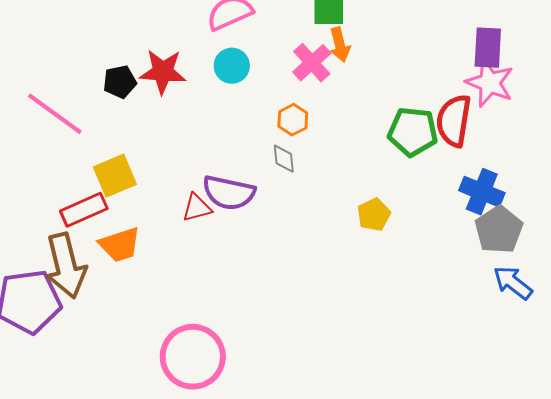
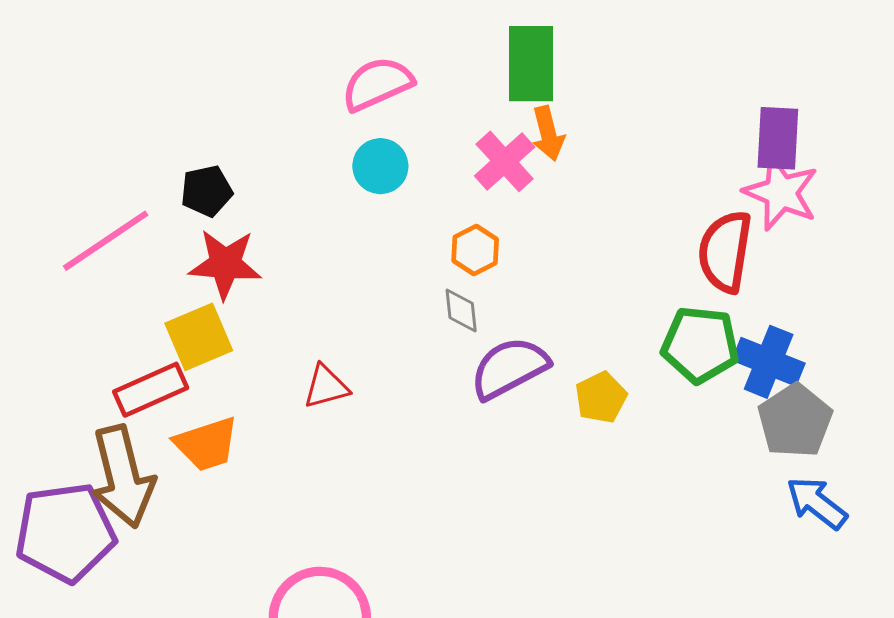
red star: (163, 72) -> (225, 264), moved
pink line: (55, 114) -> (106, 241), turned -70
green pentagon: (413, 132) -> (700, 345), moved
purple semicircle: (229, 193) -> (509, 368), moved, turned 140

